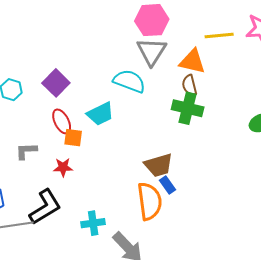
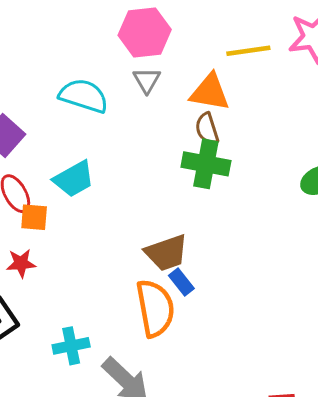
gray triangle: (152, 51) -> (147, 80), size x0.6
cyan semicircle: (129, 81) -> (84, 96), moved

